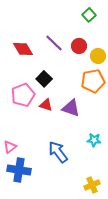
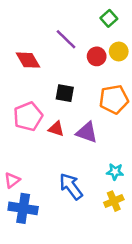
purple line: (54, 43) -> (66, 39), moved
yellow circle: (98, 56) -> (119, 51), moved
black square: (44, 79) -> (65, 93), moved, turned -35
yellow cross: (92, 185) -> (114, 201), moved

